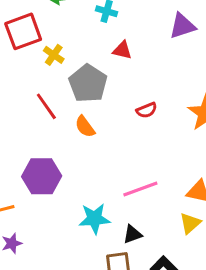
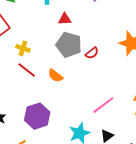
yellow cross: (54, 55) -> (23, 48), moved
gray pentagon: (88, 83) -> (69, 45), moved

